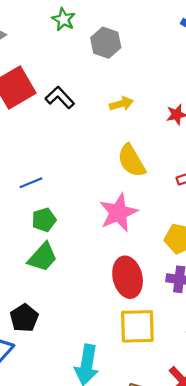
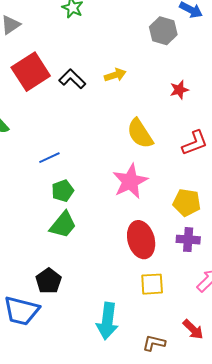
gray hexagon: (106, 43) -> (163, 31), moved
yellow arrow: (121, 104) -> (115, 75), moved
yellow square: (137, 326) -> (152, 284), size x0.7

